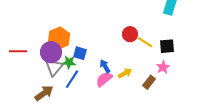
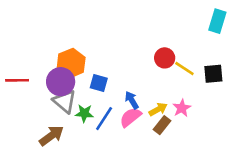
green star: (69, 62) -> (84, 113), moved
gray triangle: (54, 67) -> (65, 101), turned -30
pink star: (163, 67) -> (182, 108), moved
blue line: (72, 79) -> (104, 119), moved
brown rectangle: (149, 82) -> (162, 125), moved

